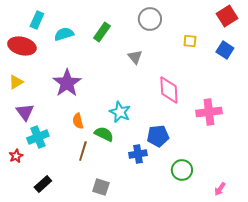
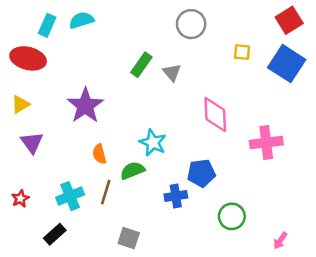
green rectangle: (102, 32) -> (141, 65), moved
cyan semicircle: (64, 34) -> (82, 20), moved
blue square: (225, 50) -> (287, 64), size x1.6
green semicircle: (104, 134) -> (132, 171), turned -48
cyan cross: (38, 137) -> (70, 196), moved

